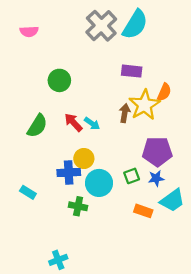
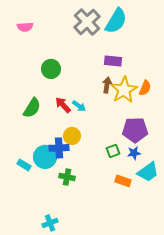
orange semicircle: (164, 92) -> (145, 88), moved
brown arrow: (125, 113) -> (107, 85), moved
cyan circle: (99, 183) -> (45, 157), moved

